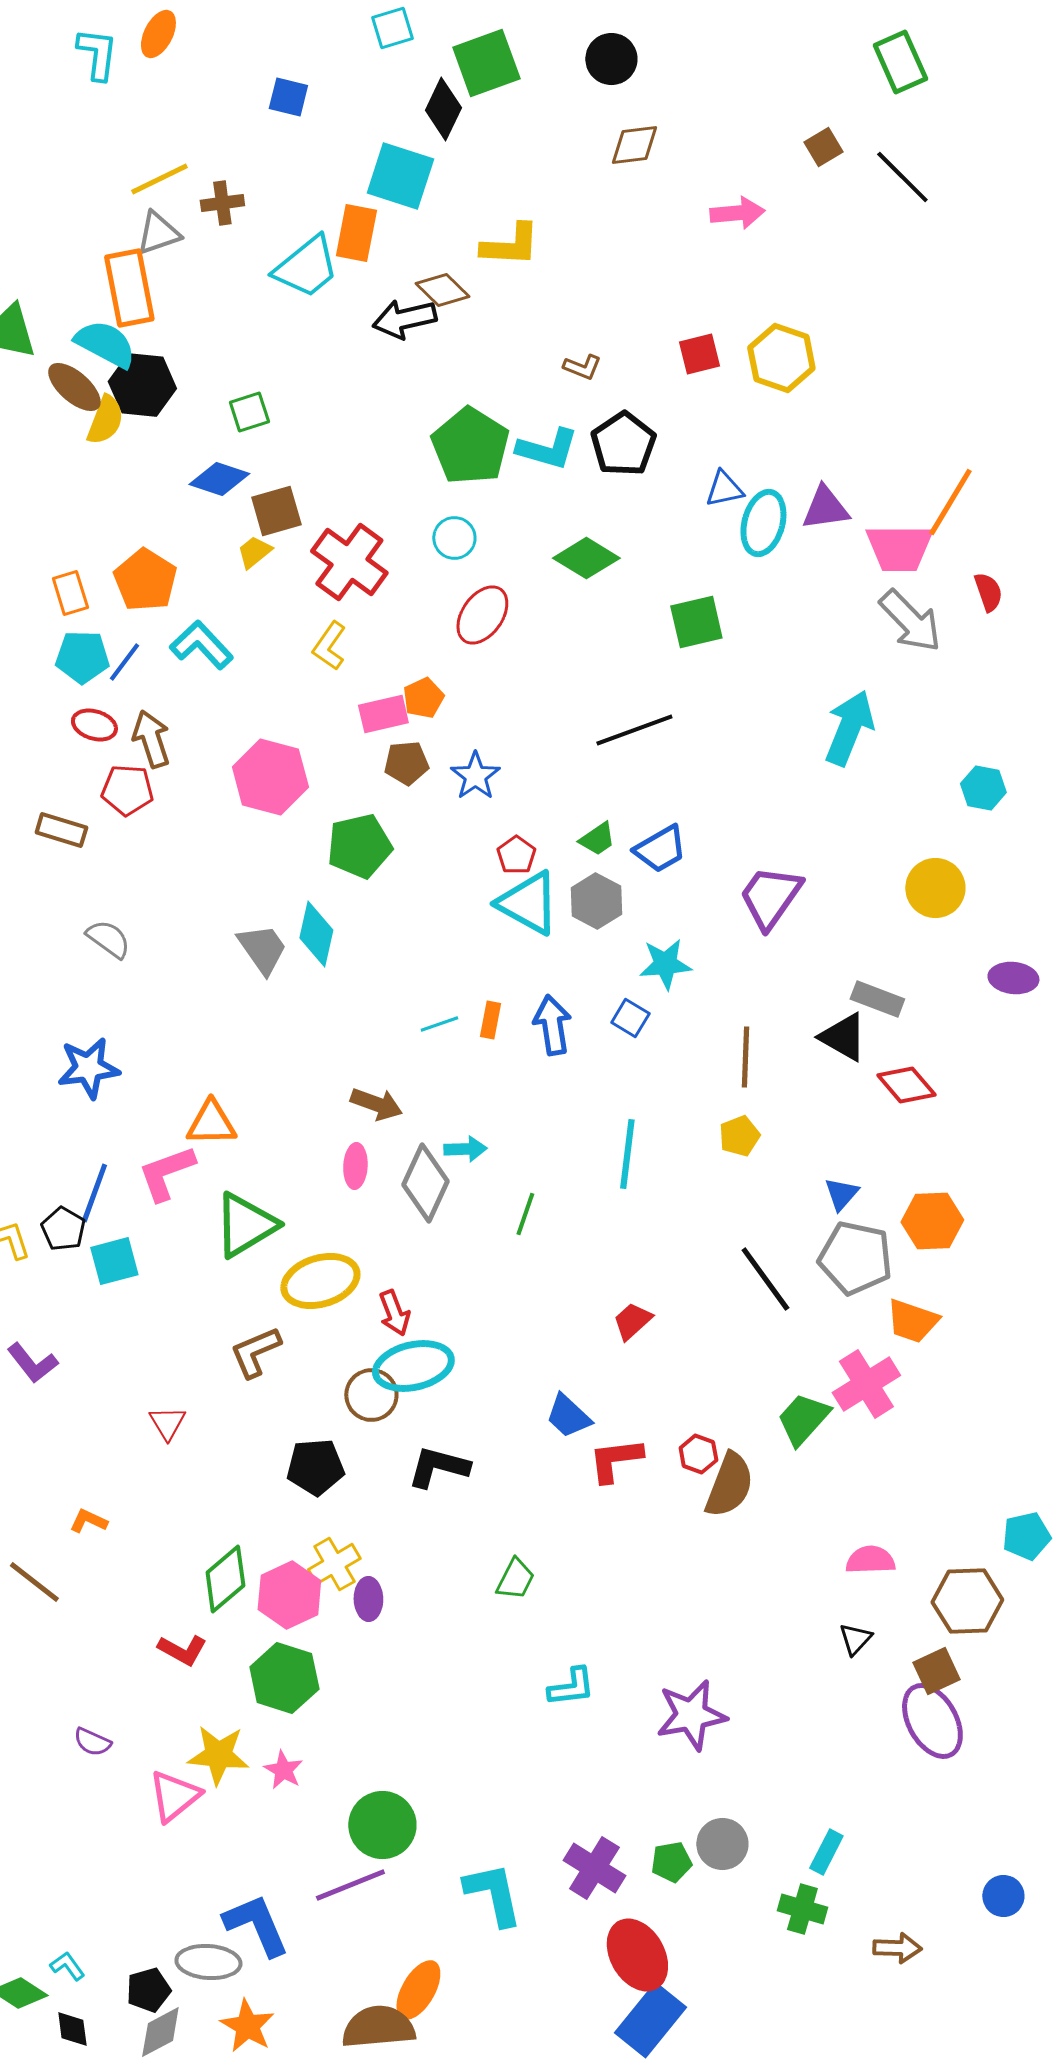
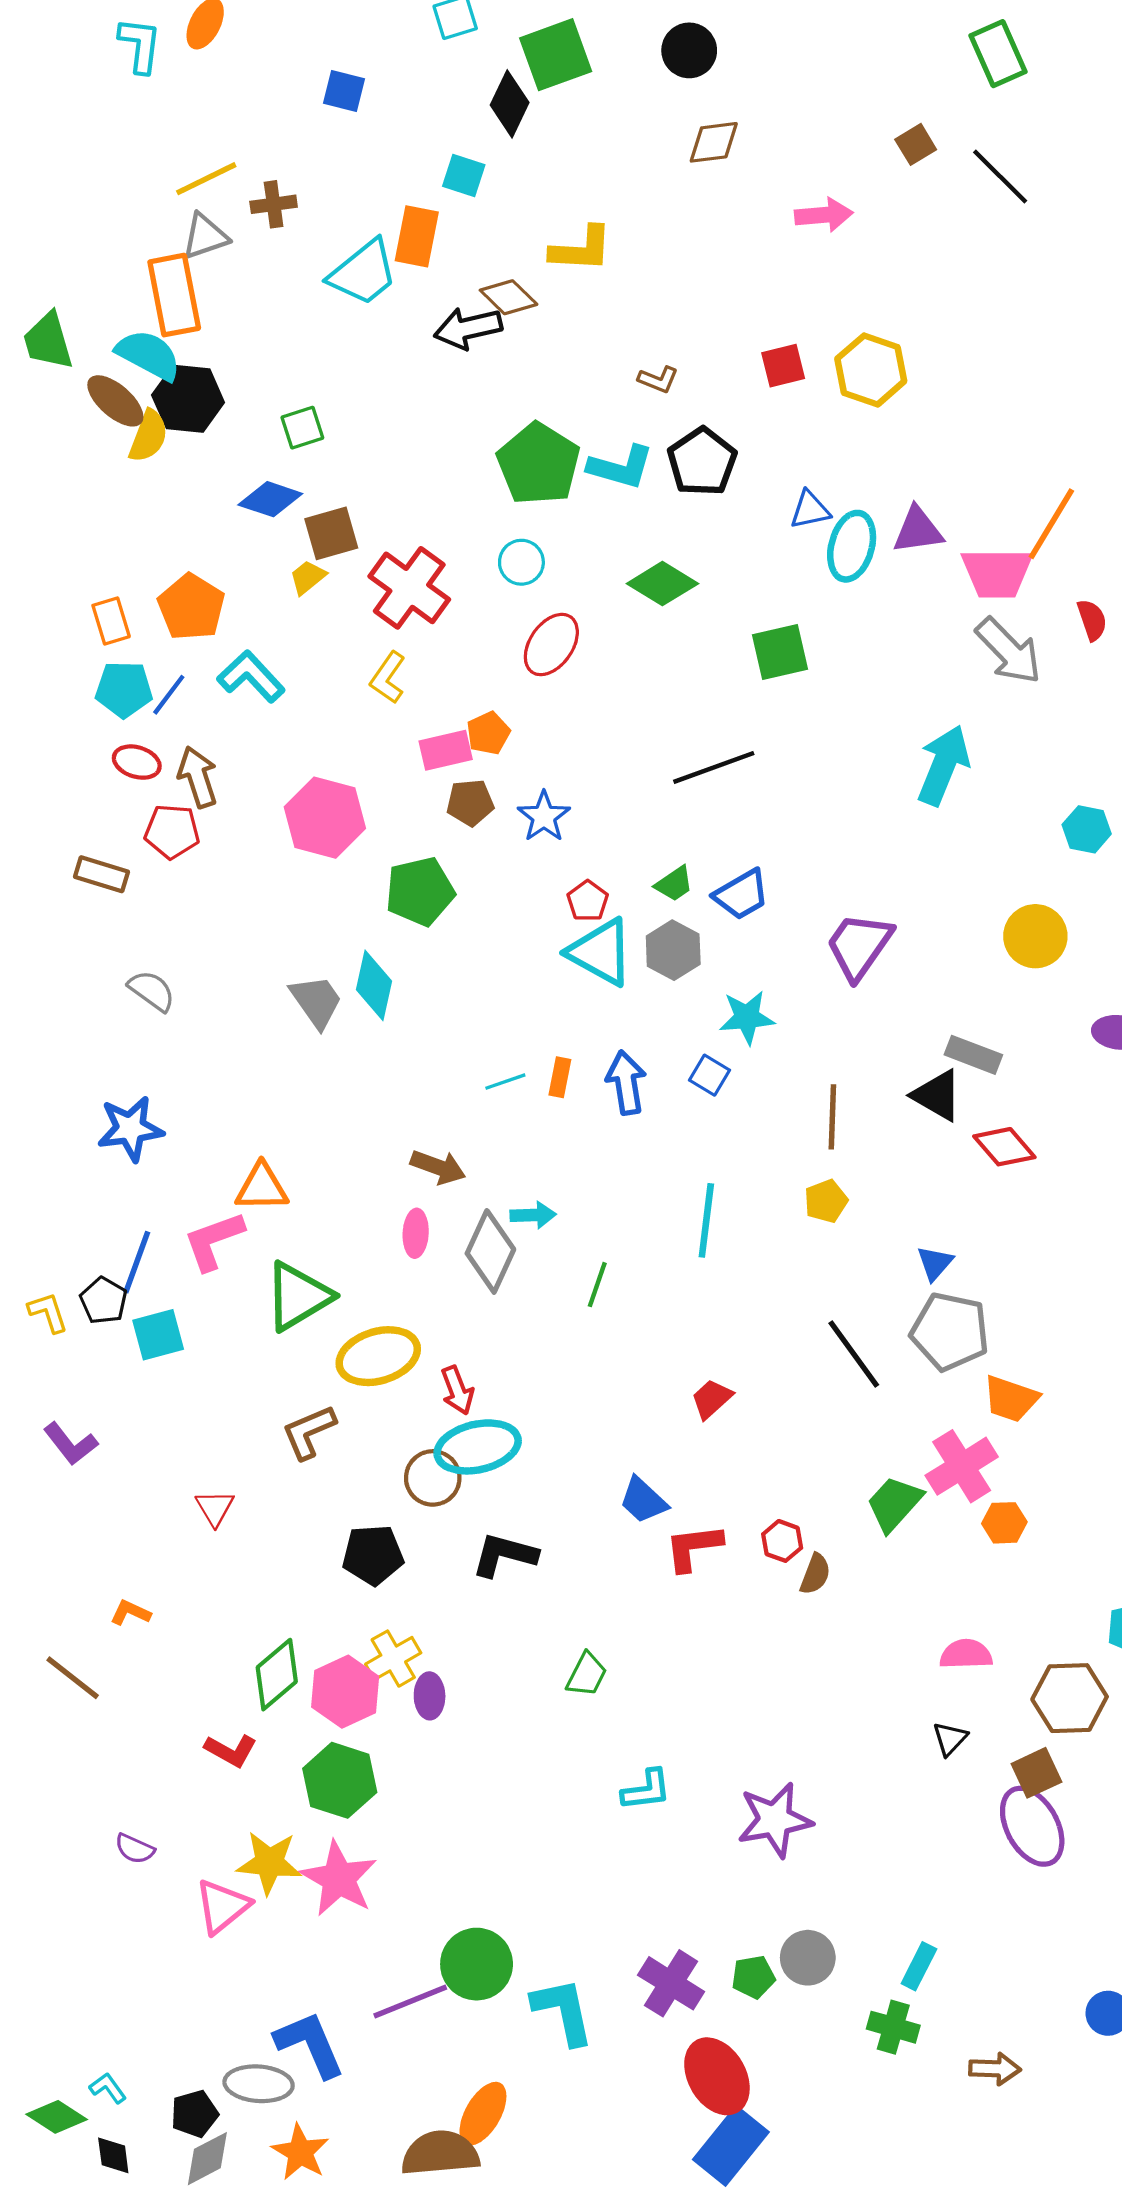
cyan square: (400, 176) -> (464, 175), size x0.6
orange hexagon: (932, 1221) -> (1004, 1523), moved, size x0.7
brown semicircle: (729, 1485) -> (815, 1574), size x0.6
pink star: (283, 1770) -> (339, 1879), size x1.8
green circle: (382, 1825) -> (477, 1964), moved

